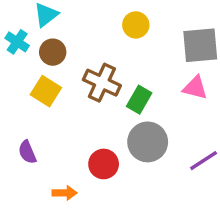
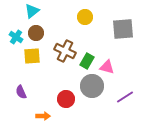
cyan cross: (17, 42) -> (16, 37), moved
pink triangle: (195, 88) -> (107, 67), moved
yellow square: (46, 91) -> (32, 56), turned -36

